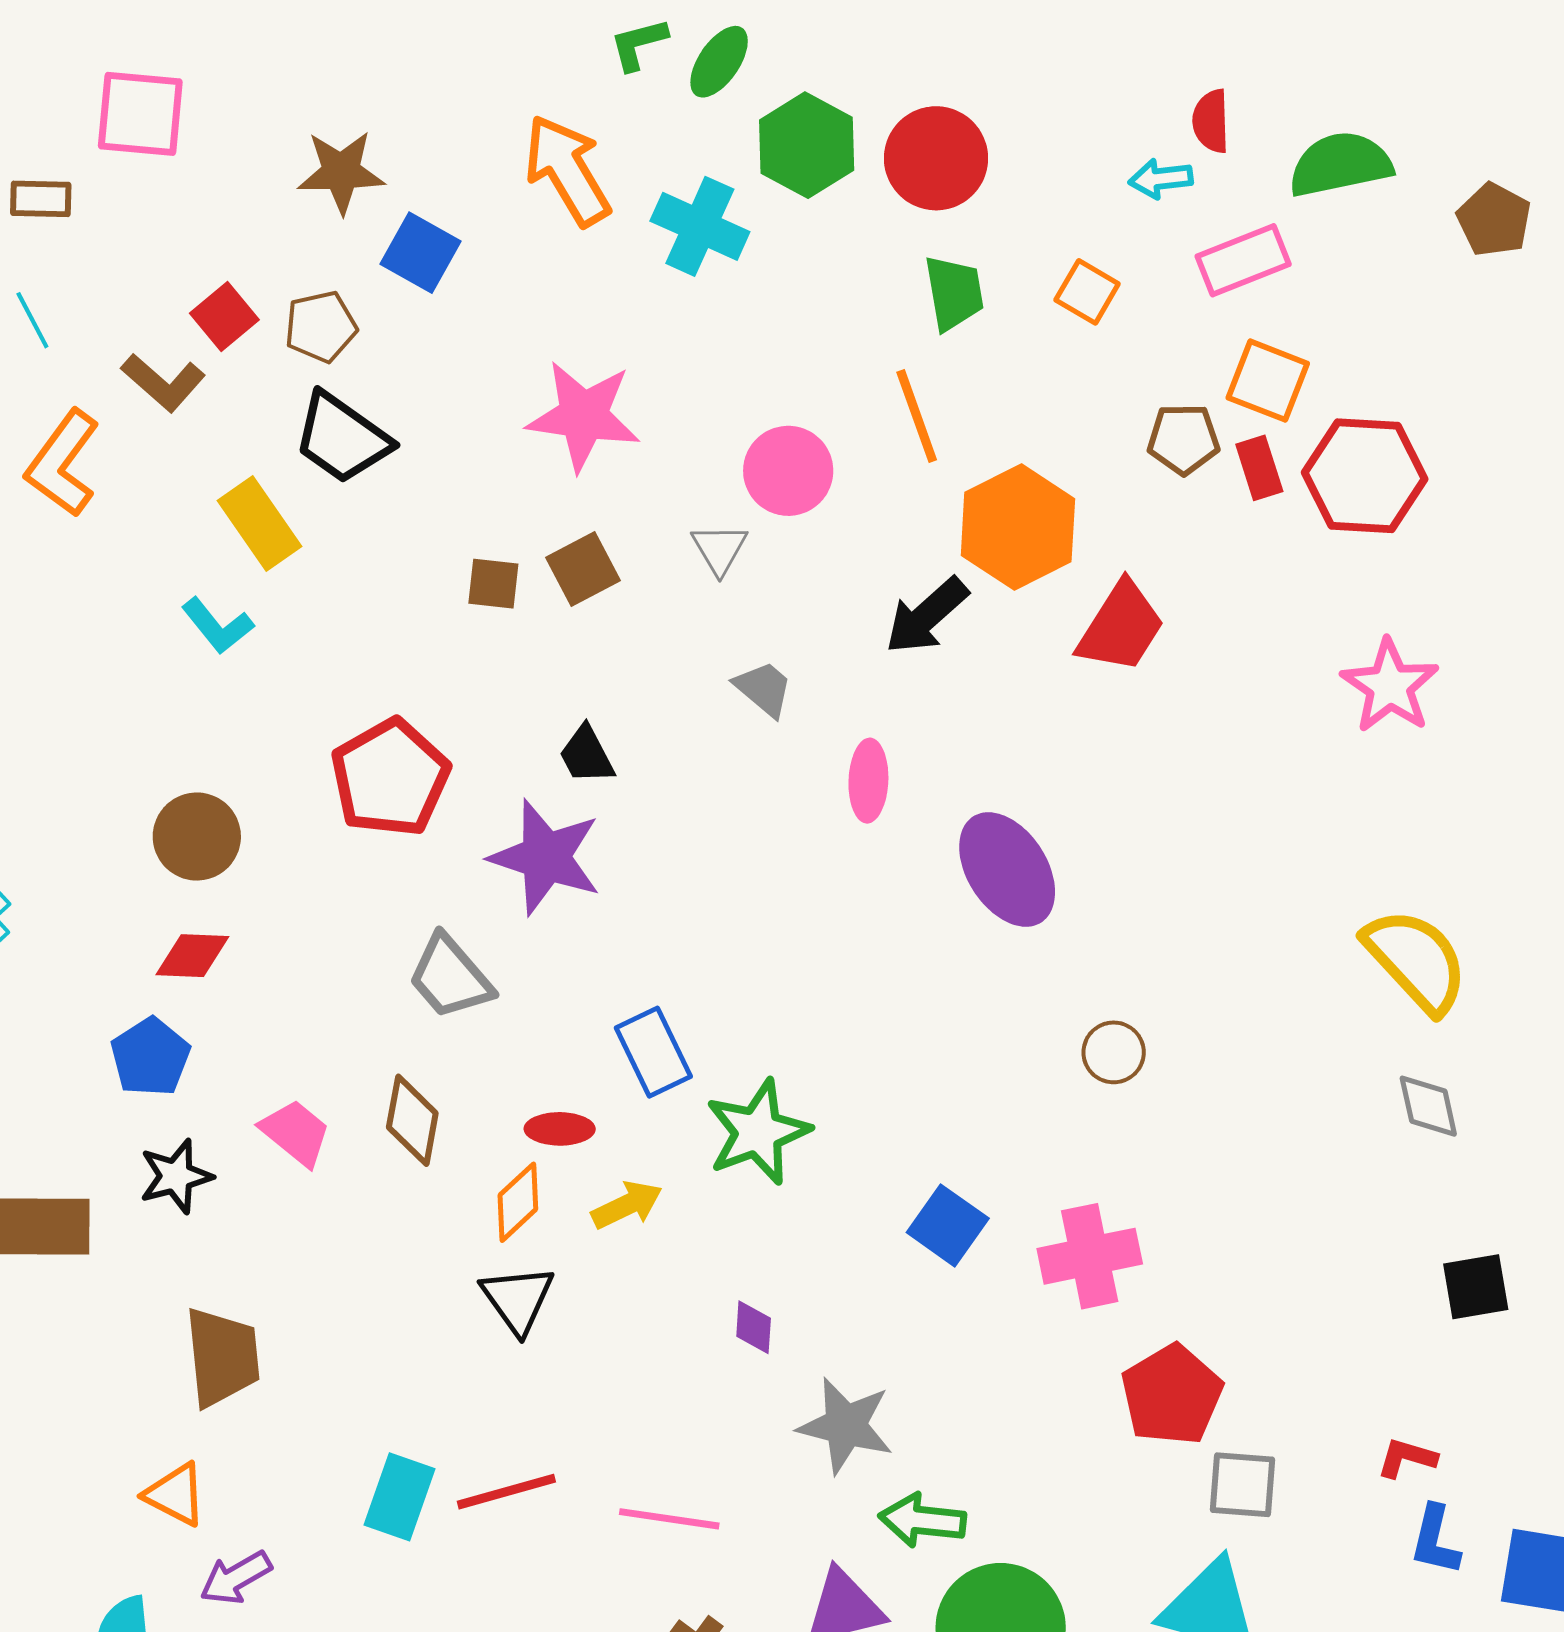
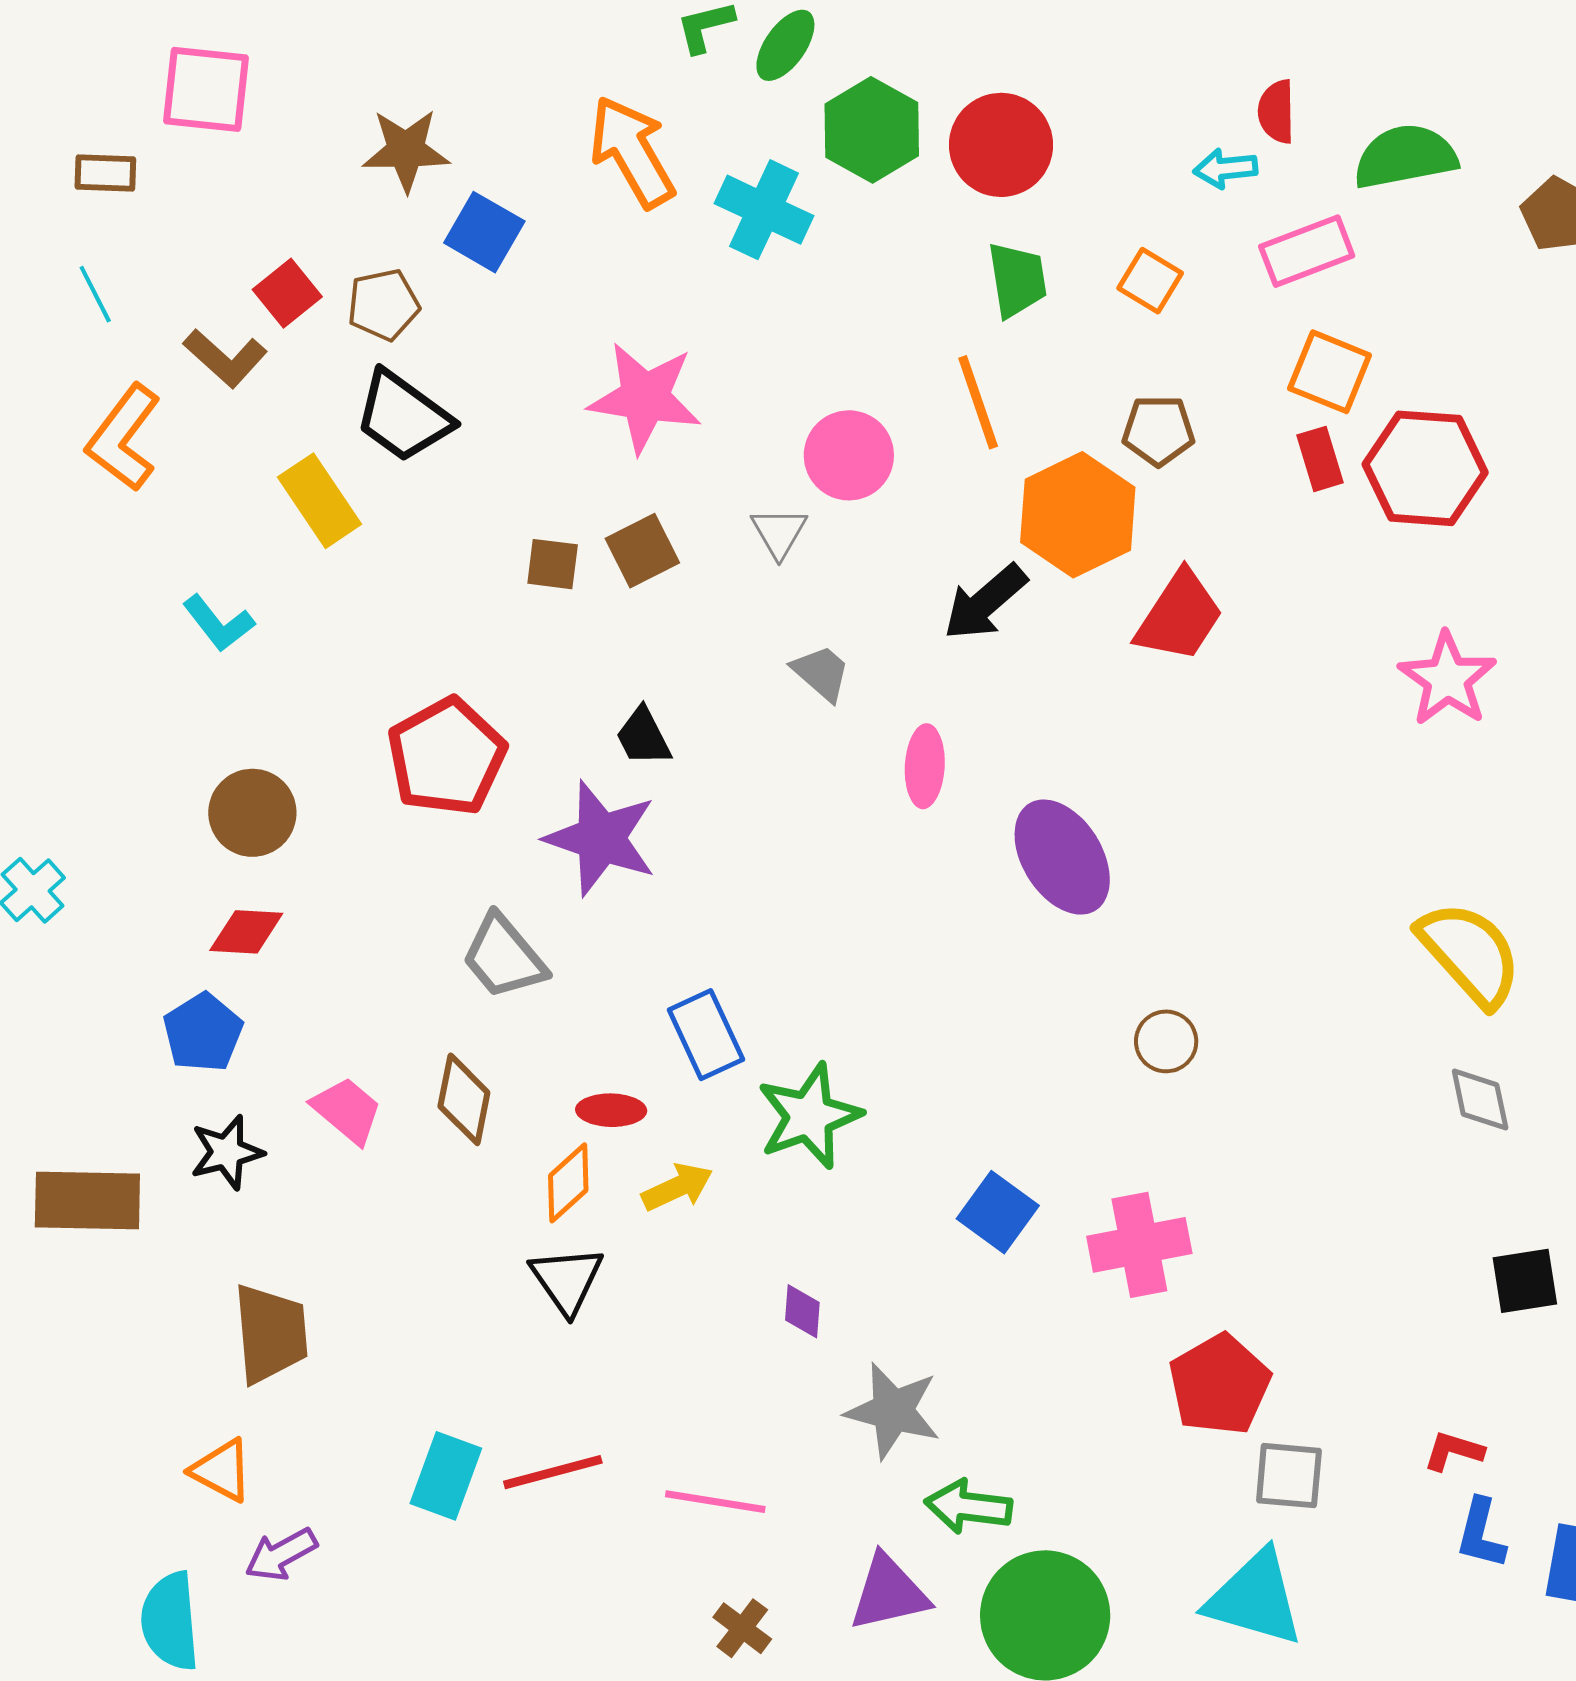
brown pentagon: (1183, 439) -> (1159, 430), moved
cyan L-shape: (218, 626) -> (218, 623), moved

